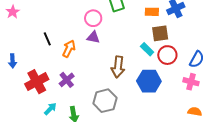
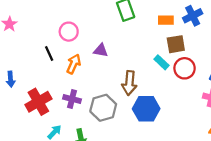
pink circle: (93, 18) -> (69, 32), moved
purple cross: (67, 80) -> (72, 99), turned -35
blue hexagon: (149, 81) -> (146, 109), moved
gray hexagon: (105, 101) -> (103, 108), moved

